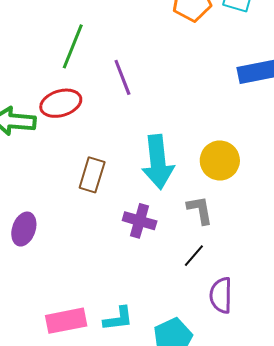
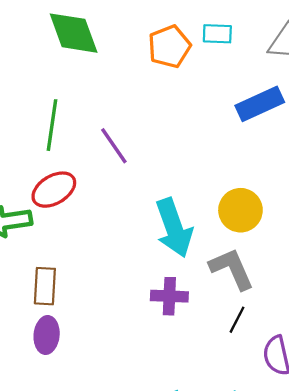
brown rectangle: (92, 175) -> (45, 286), moved
gray L-shape: (200, 210) -> (232, 269), size x1.4

